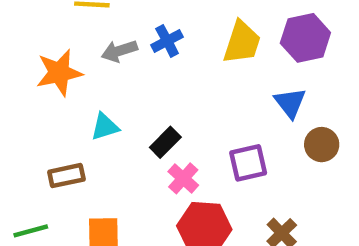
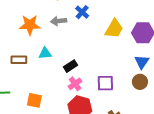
blue cross: (167, 41) -> (82, 12), moved, turned -32
blue triangle: (290, 103) -> (142, 62), moved
brown rectangle: (66, 176) -> (19, 60), moved

